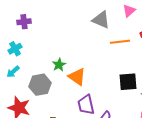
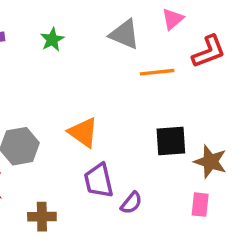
green star: (59, 65) -> (52, 40), moved

